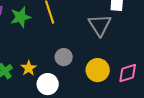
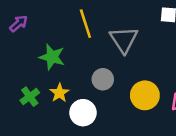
green star: (21, 17) -> (52, 57), moved, turned 30
gray triangle: (100, 25) -> (124, 40), moved

